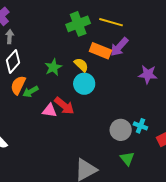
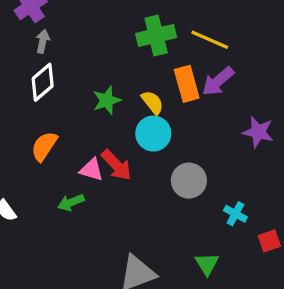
orange rectangle: (100, 51) -> (187, 84), turned 45
orange semicircle: (18, 85) -> (44, 146), moved
green arrow: (31, 92) -> (71, 202), moved
gray circle: (121, 130) -> (189, 181), moved

